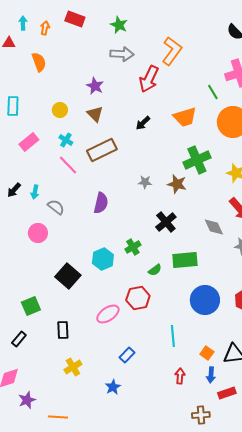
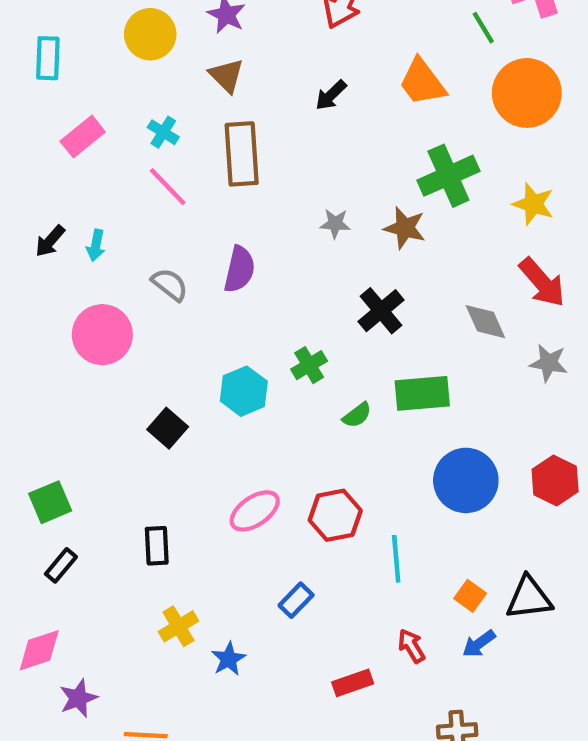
yellow circle: (60, 110) -> (150, 34), moved, size x1.5
orange trapezoid: (185, 117) -> (422, 82), turned 70
brown rectangle: (102, 150) -> (242, 154), turned -68
gray semicircle: (56, 207) -> (170, 285), moved
pink circle: (38, 233) -> (102, 335), size x1.4
black square: (68, 276) -> (168, 428), size x0.7
red hexagon: (138, 298) -> (335, 515), moved
green square: (31, 306) -> (50, 502), moved
blue arrow: (211, 375) -> (479, 644), turned 49
red arrow: (180, 376) -> (411, 646), turned -35
blue star: (113, 387) -> (229, 659), moved
red rectangle: (227, 393) -> (353, 683), moved

